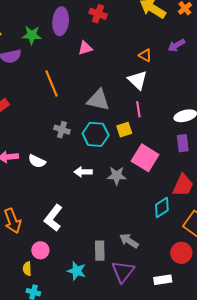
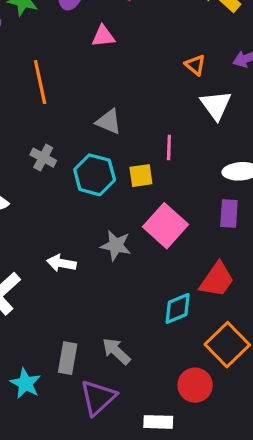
white triangle: (138, 80) -> (216, 105), moved
gray triangle: (98, 100) -> (109, 122), size x0.7
white arrow: (83, 172) -> (61, 263), moved

